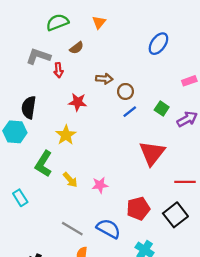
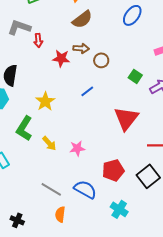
brown semicircle: (77, 48) -> (82, 19), moved, size x1.5
red star: (78, 102) -> (61, 58), moved
blue line: (130, 112) -> (87, 91), moved

